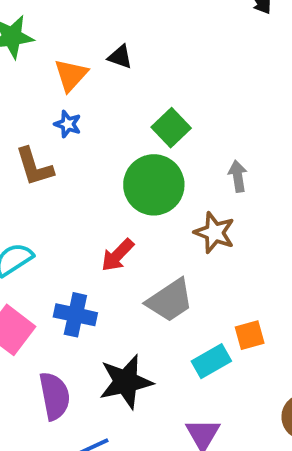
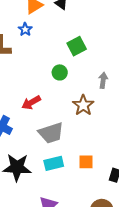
green circle: (154, 185) -> (60, 72), size x0.5
cyan rectangle: (211, 361) -> (54, 163), moved

